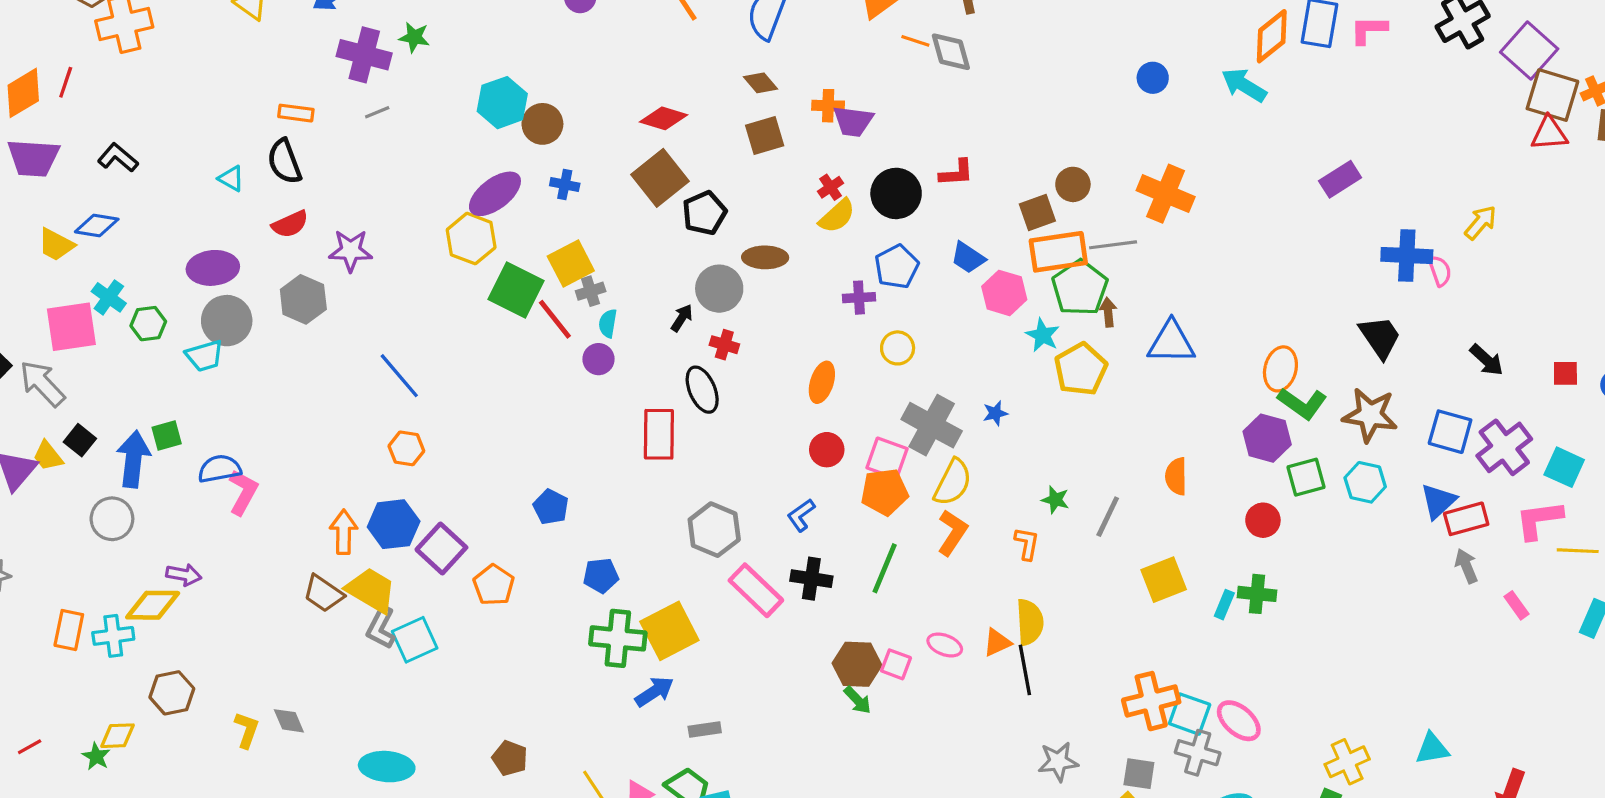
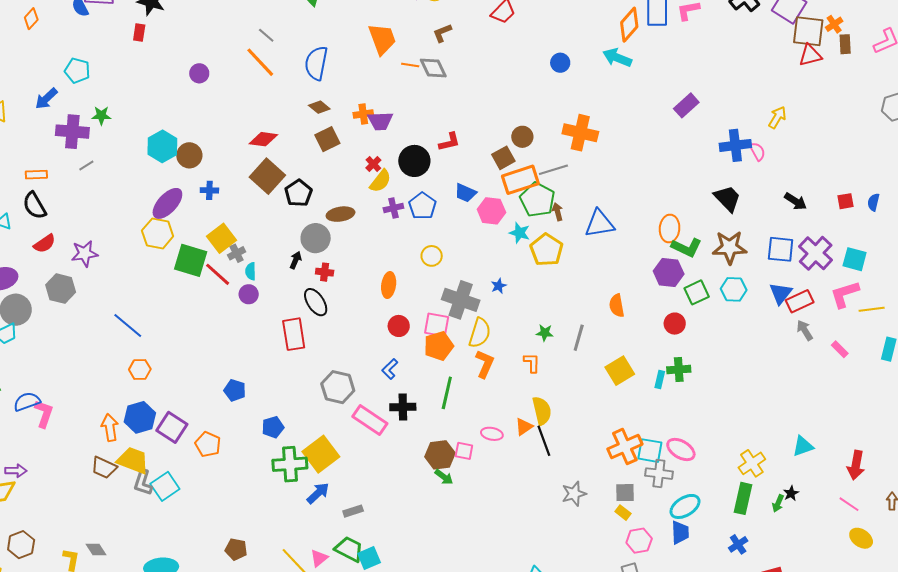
purple cross: (859, 298) -> (393, 208), moved

